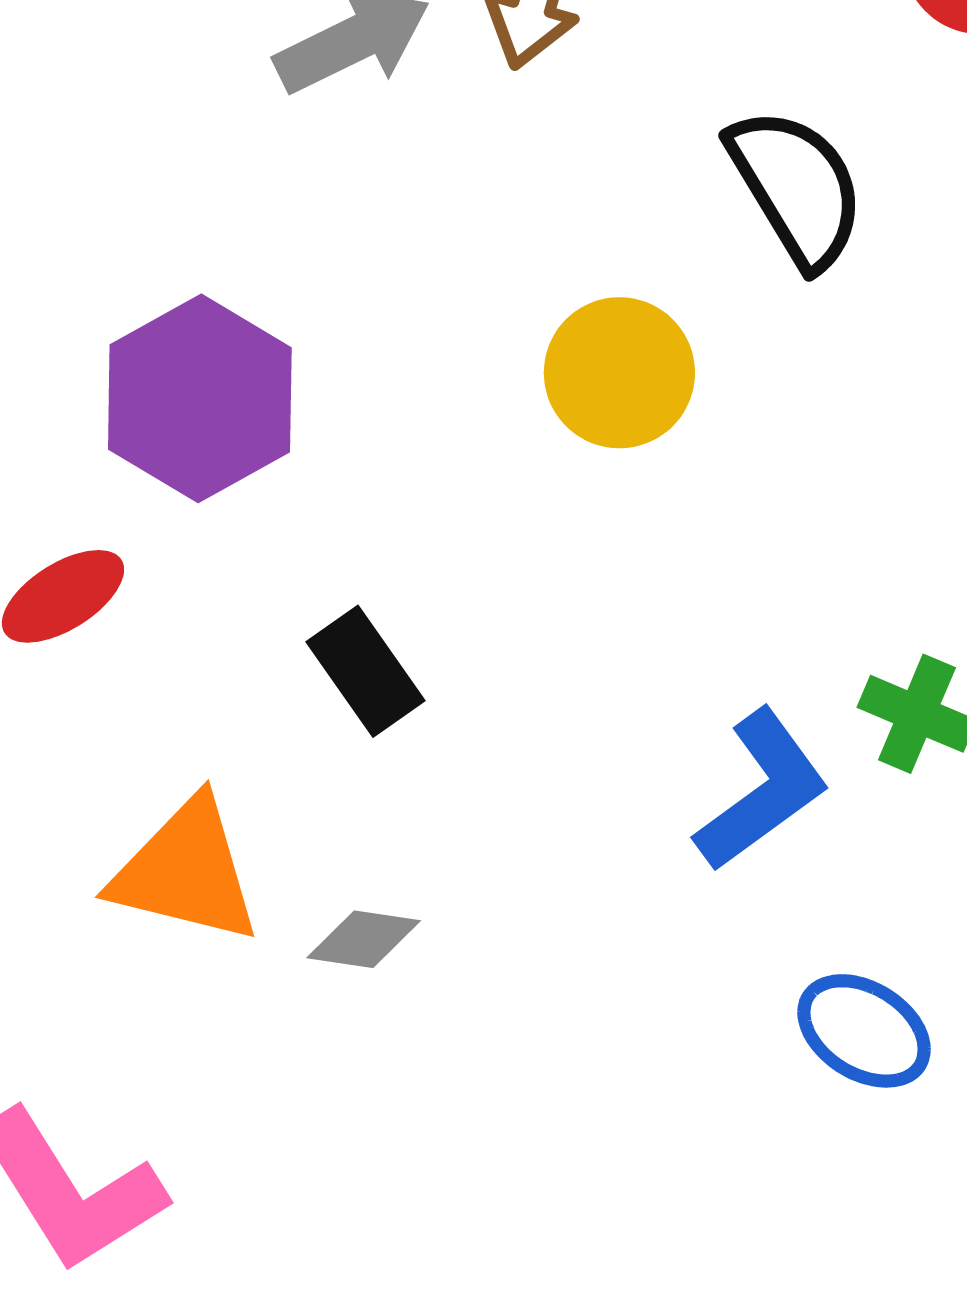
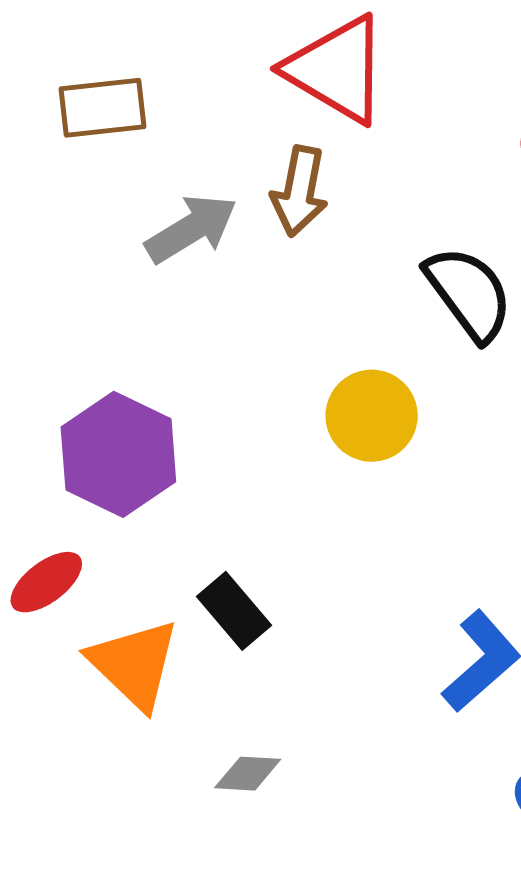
orange triangle: (186, 871) -> (134, 664), moved, turned 35

